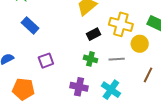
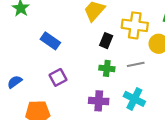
blue rectangle: (30, 25) -> (50, 41), moved
black rectangle: (93, 34) -> (106, 41), turned -32

